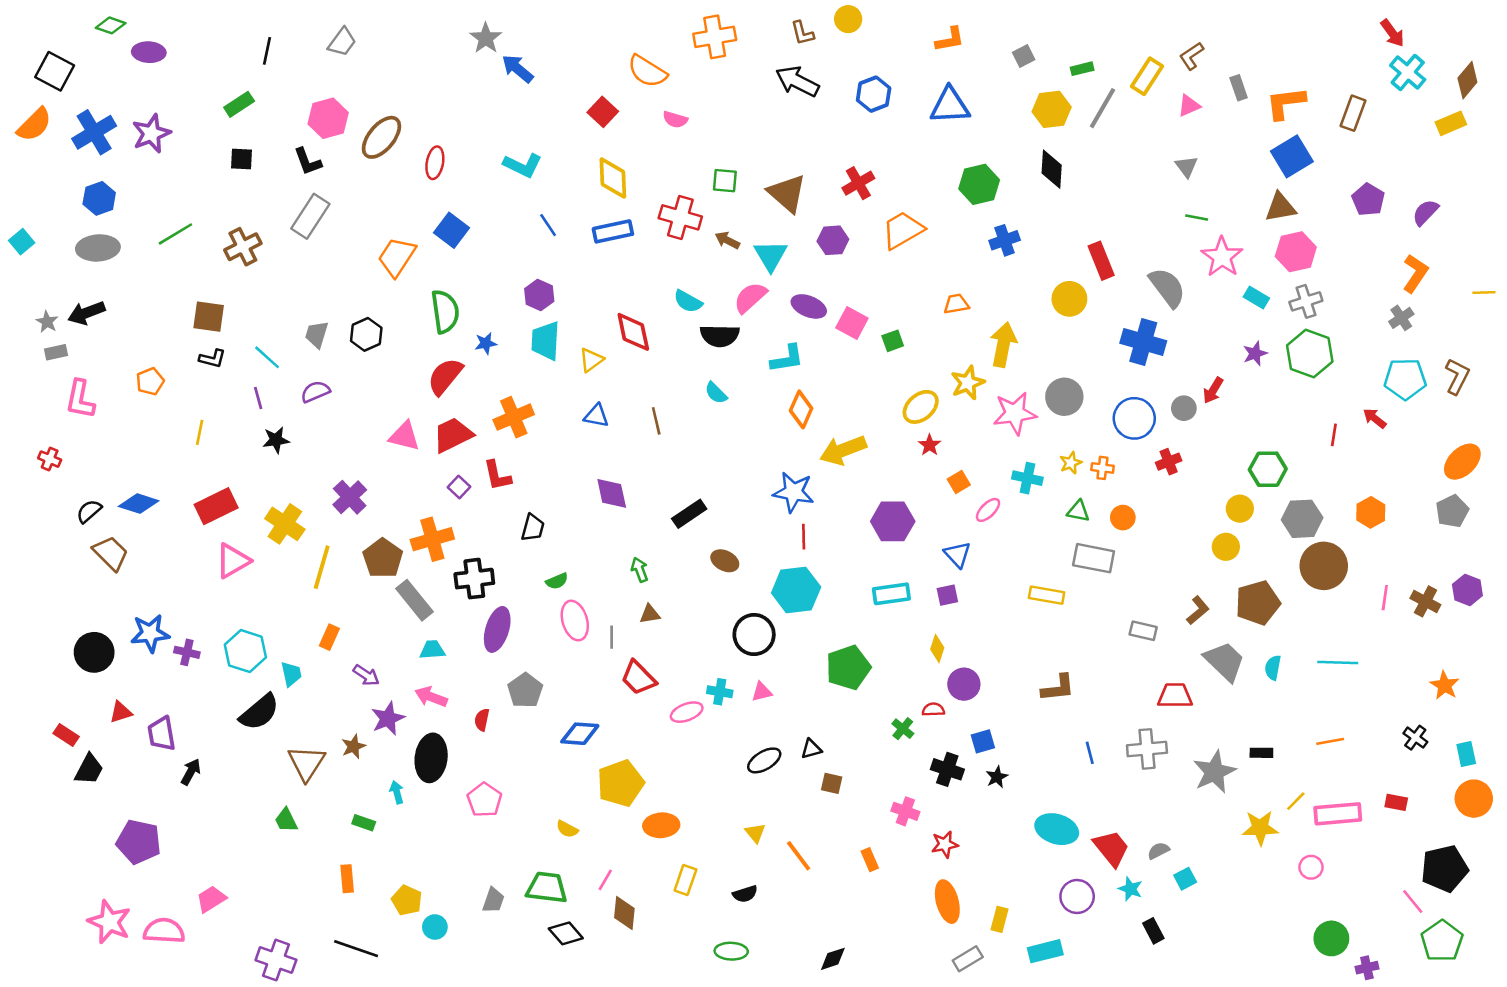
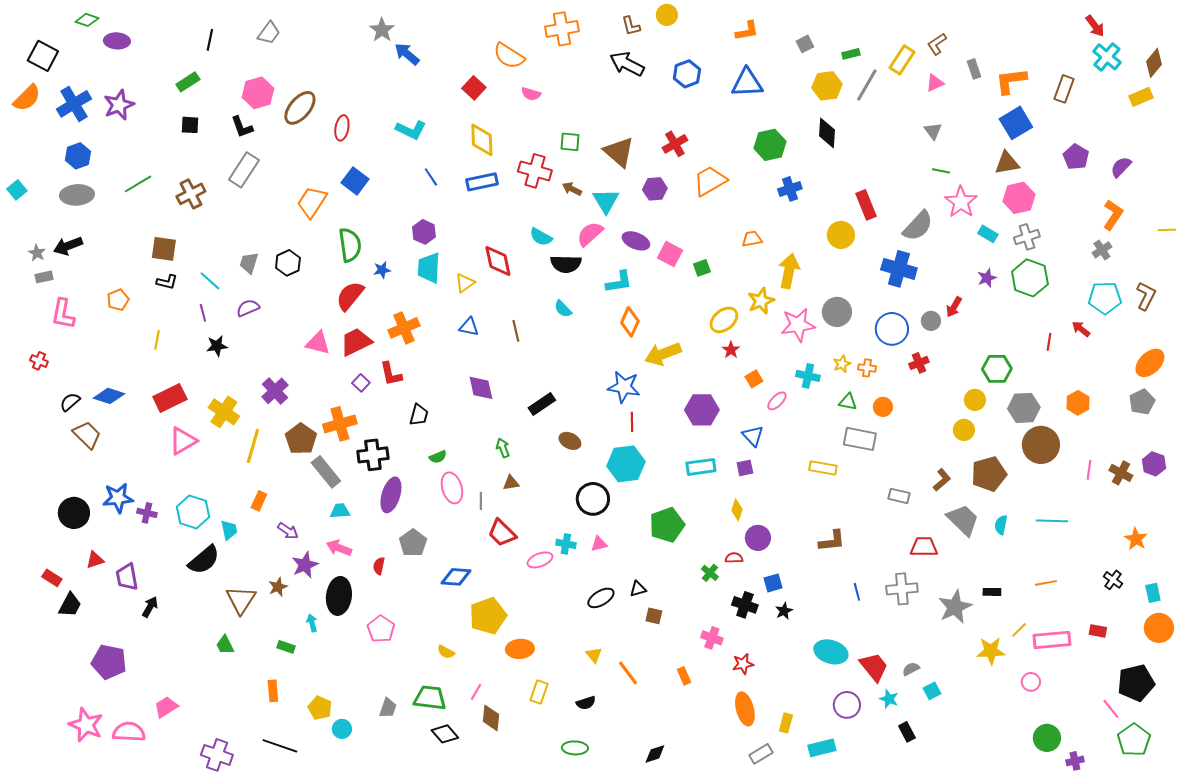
gray semicircle: (1167, 287) -> (918, 226), turned 80

